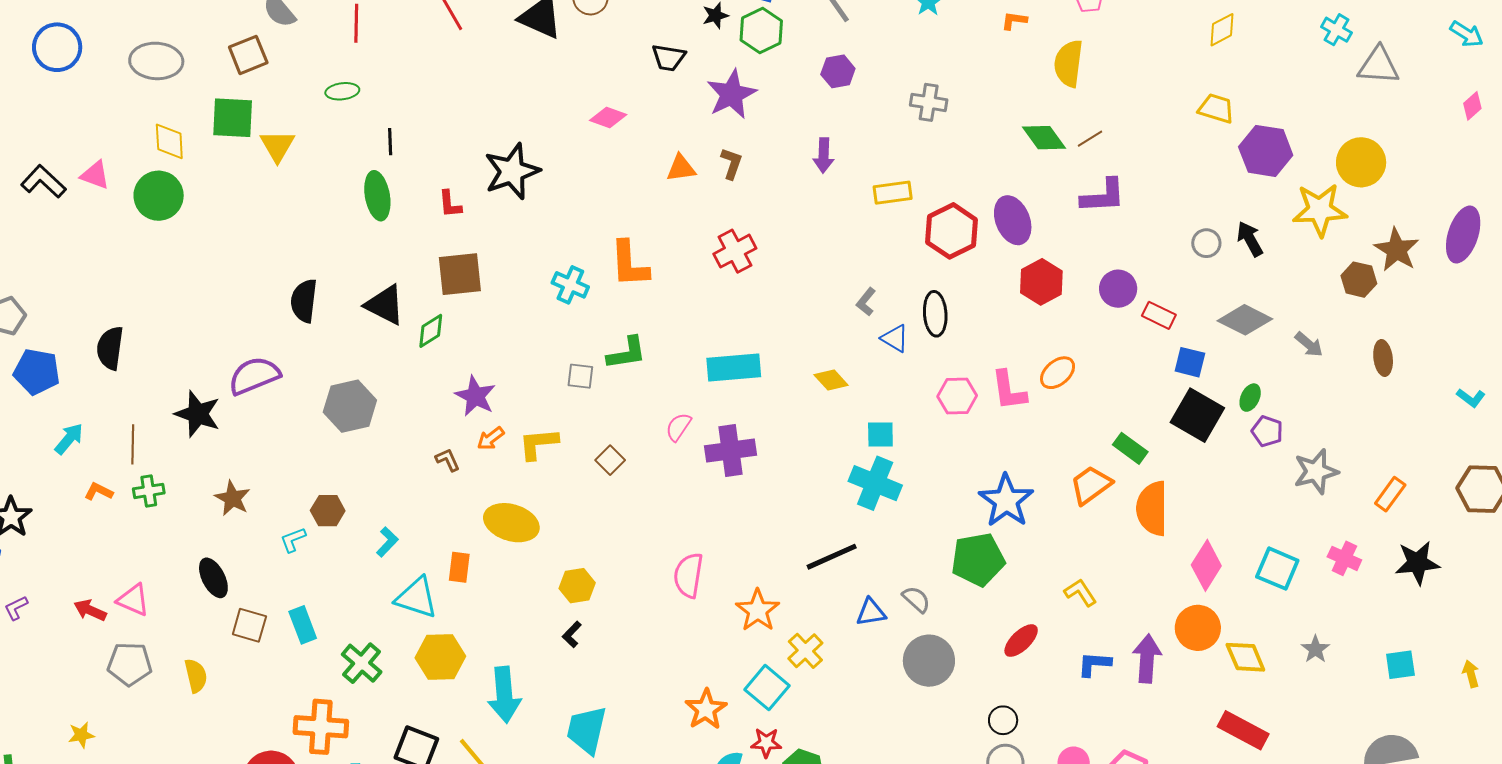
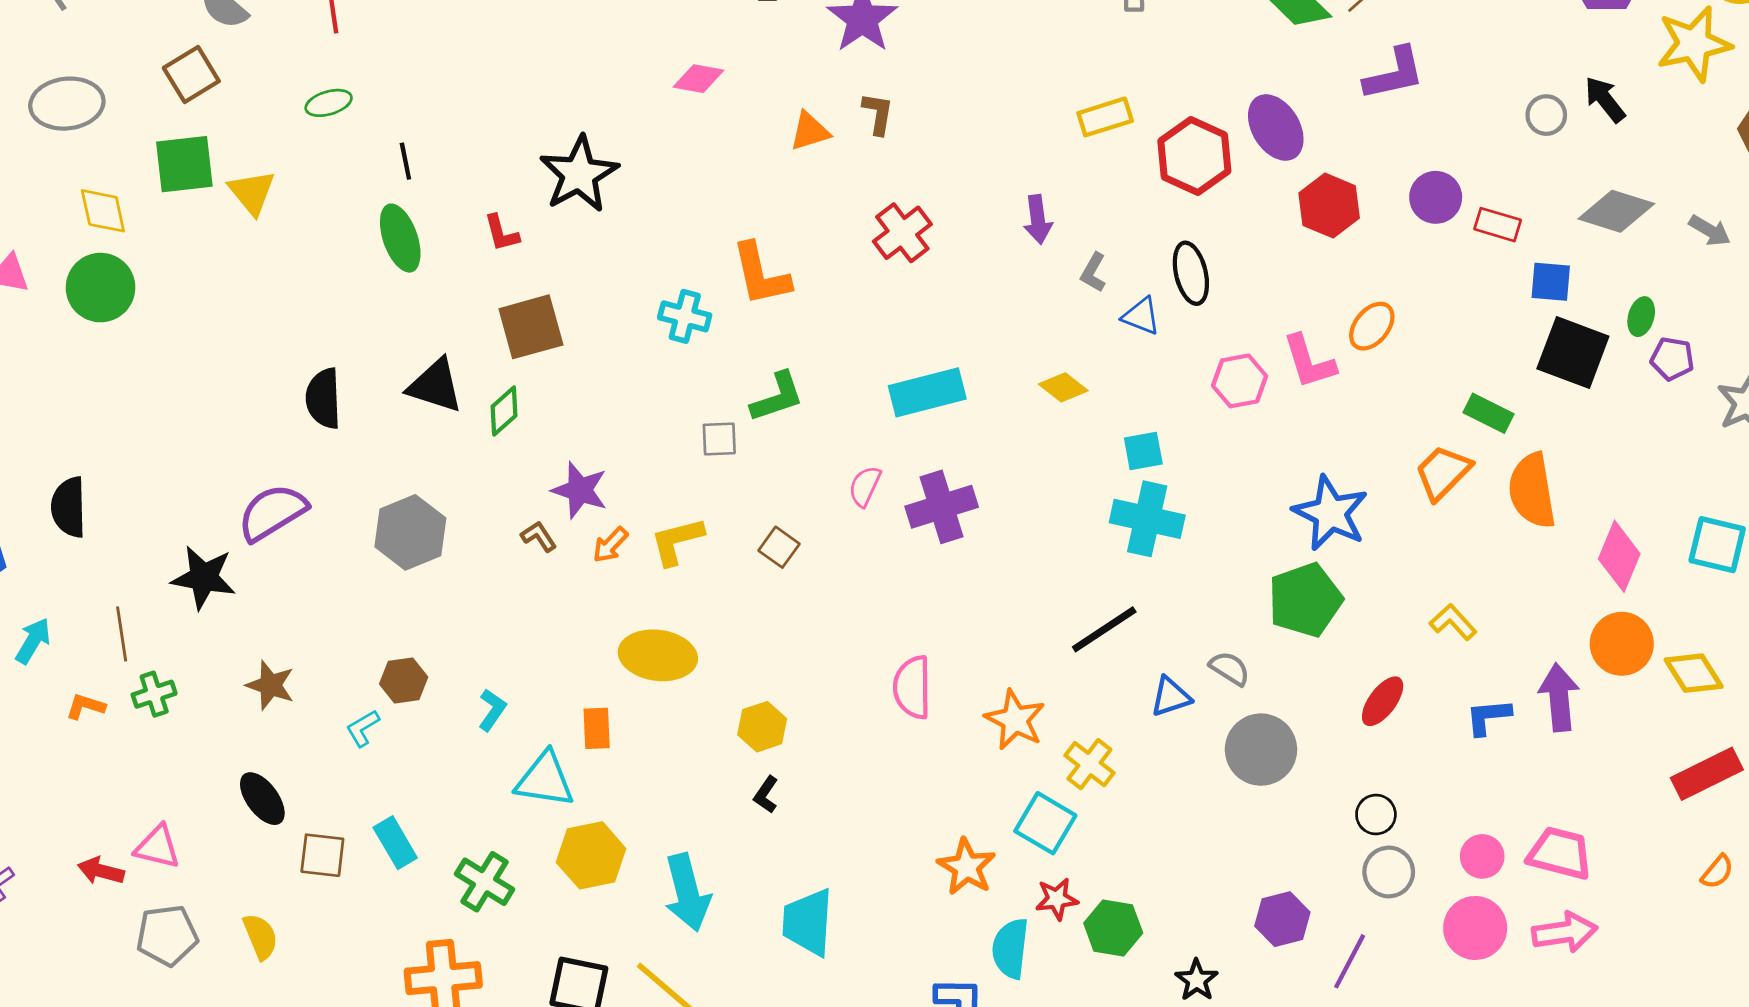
purple arrow: (824, 155) -> (1038, 220), moved
brown L-shape: (448, 460) -> (539, 536), moved
red rectangle: (1243, 730) -> (1707, 774), turned -45

